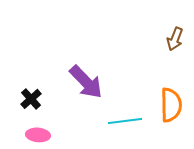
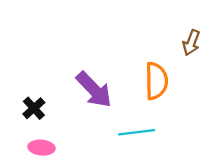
orange semicircle: (171, 105) -> (156, 81), moved

